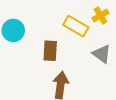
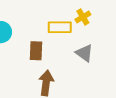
yellow rectangle: (76, 26) -> (60, 27), turned -30

